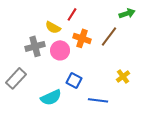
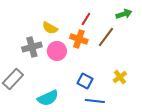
red line: (72, 14) -> (86, 19), moved
blue square: (74, 80) -> (85, 81), moved

